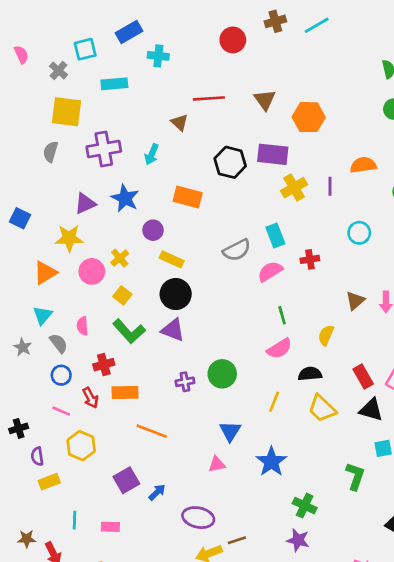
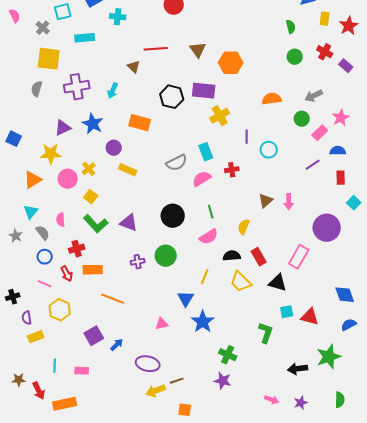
purple line: (330, 186) -> (247, 137), moved
black circle: (176, 294) -> (173, 216), moved
red rectangle: (363, 377) -> (259, 257), moved
blue triangle: (230, 431) -> (186, 299), moved

